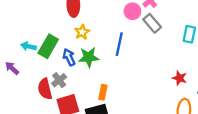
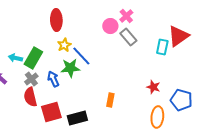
blue line: (119, 44) -> (81, 56), moved, turned -55
blue arrow: (69, 57) -> (53, 79), moved
gray cross: (59, 80) -> (31, 79), moved
orange rectangle: (103, 92) -> (110, 100), moved

